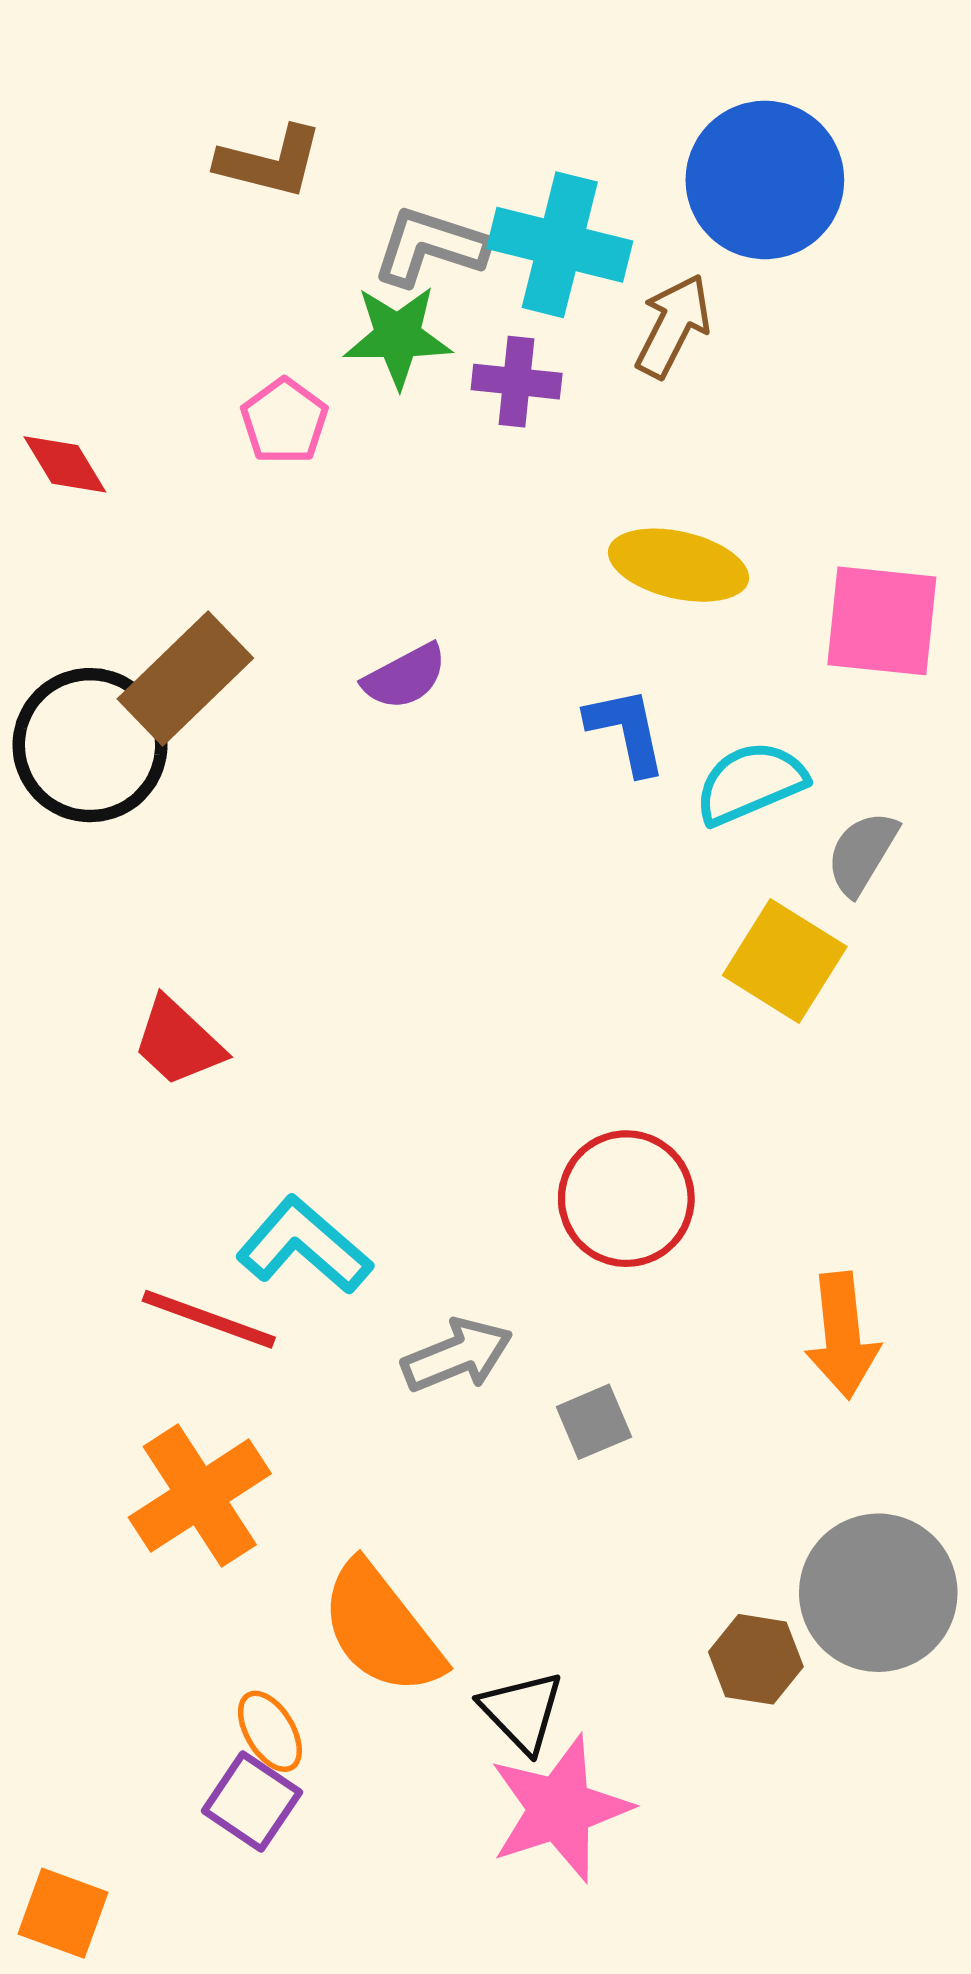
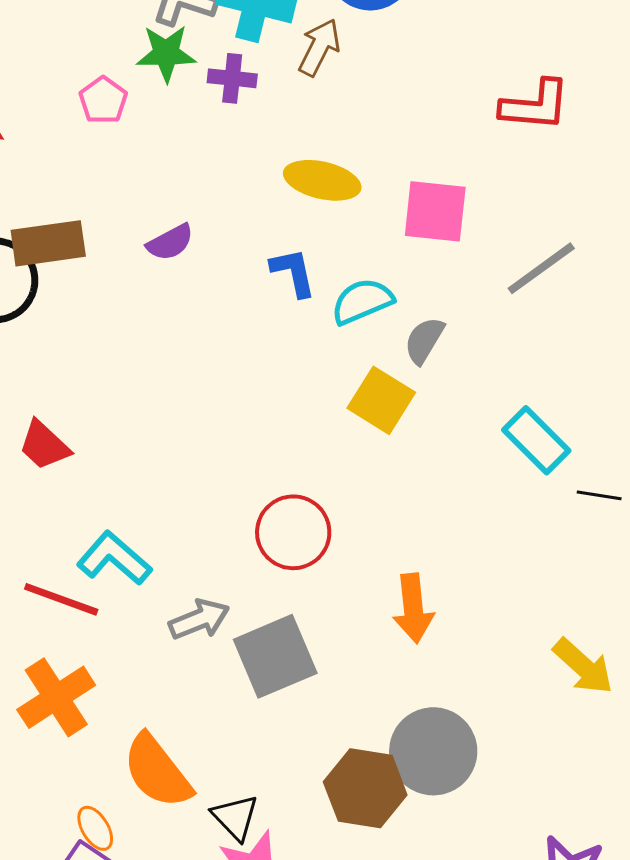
brown rectangle: (185, 678) -> (48, 243), turned 36
gray square: (594, 1422) -> (275, 656), size x2.0
brown hexagon: (756, 1659) -> (365, 788), size x1.6

